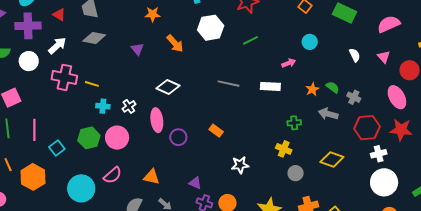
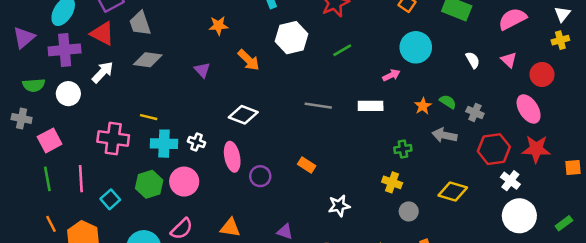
red triangle: (59, 15) -> (102, 34), size x1.5
cyan circle: (310, 42) -> (416, 47), size x1.6
pink cross: (64, 77) -> (113, 138), moved
cyan cross: (103, 106) -> (164, 144), size x1.5
white cross: (129, 106) -> (196, 142), turned -32
white cross: (379, 154) -> (510, 181), turned -35

